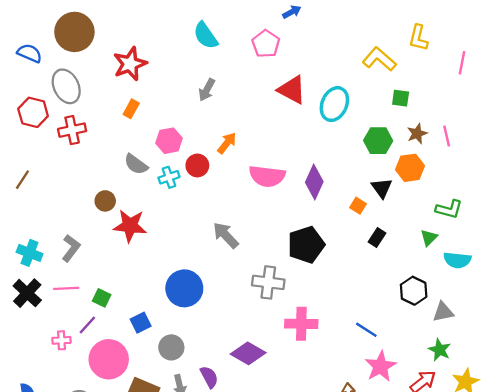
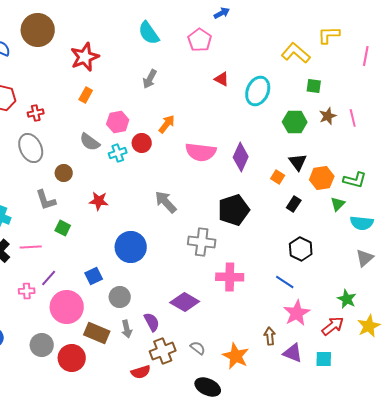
yellow L-shape: (418, 38) -> (329, 35), turned 75
gray ellipse: (66, 86) -> (31, 148), moved
red triangle: (292, 90) -> (222, 79), size x0.6
red cross: (72, 130) -> (36, 113), size x0.7
orange hexagon: (410, 168) -> (322, 178), moved
red star: (130, 226) -> (99, 201), moved, size x0.7
gray L-shape: (71, 248) -> (46, 200), moved, turned 125
black hexagon: (414, 291) -> (301, 249), moved
green square: (102, 298) -> (63, 228), moved
gray triangle: (443, 312) -> (365, 258), moved, turned -30

